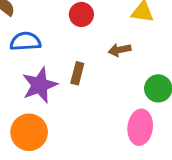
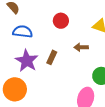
purple star: (40, 85) -> (27, 61), turned -30

